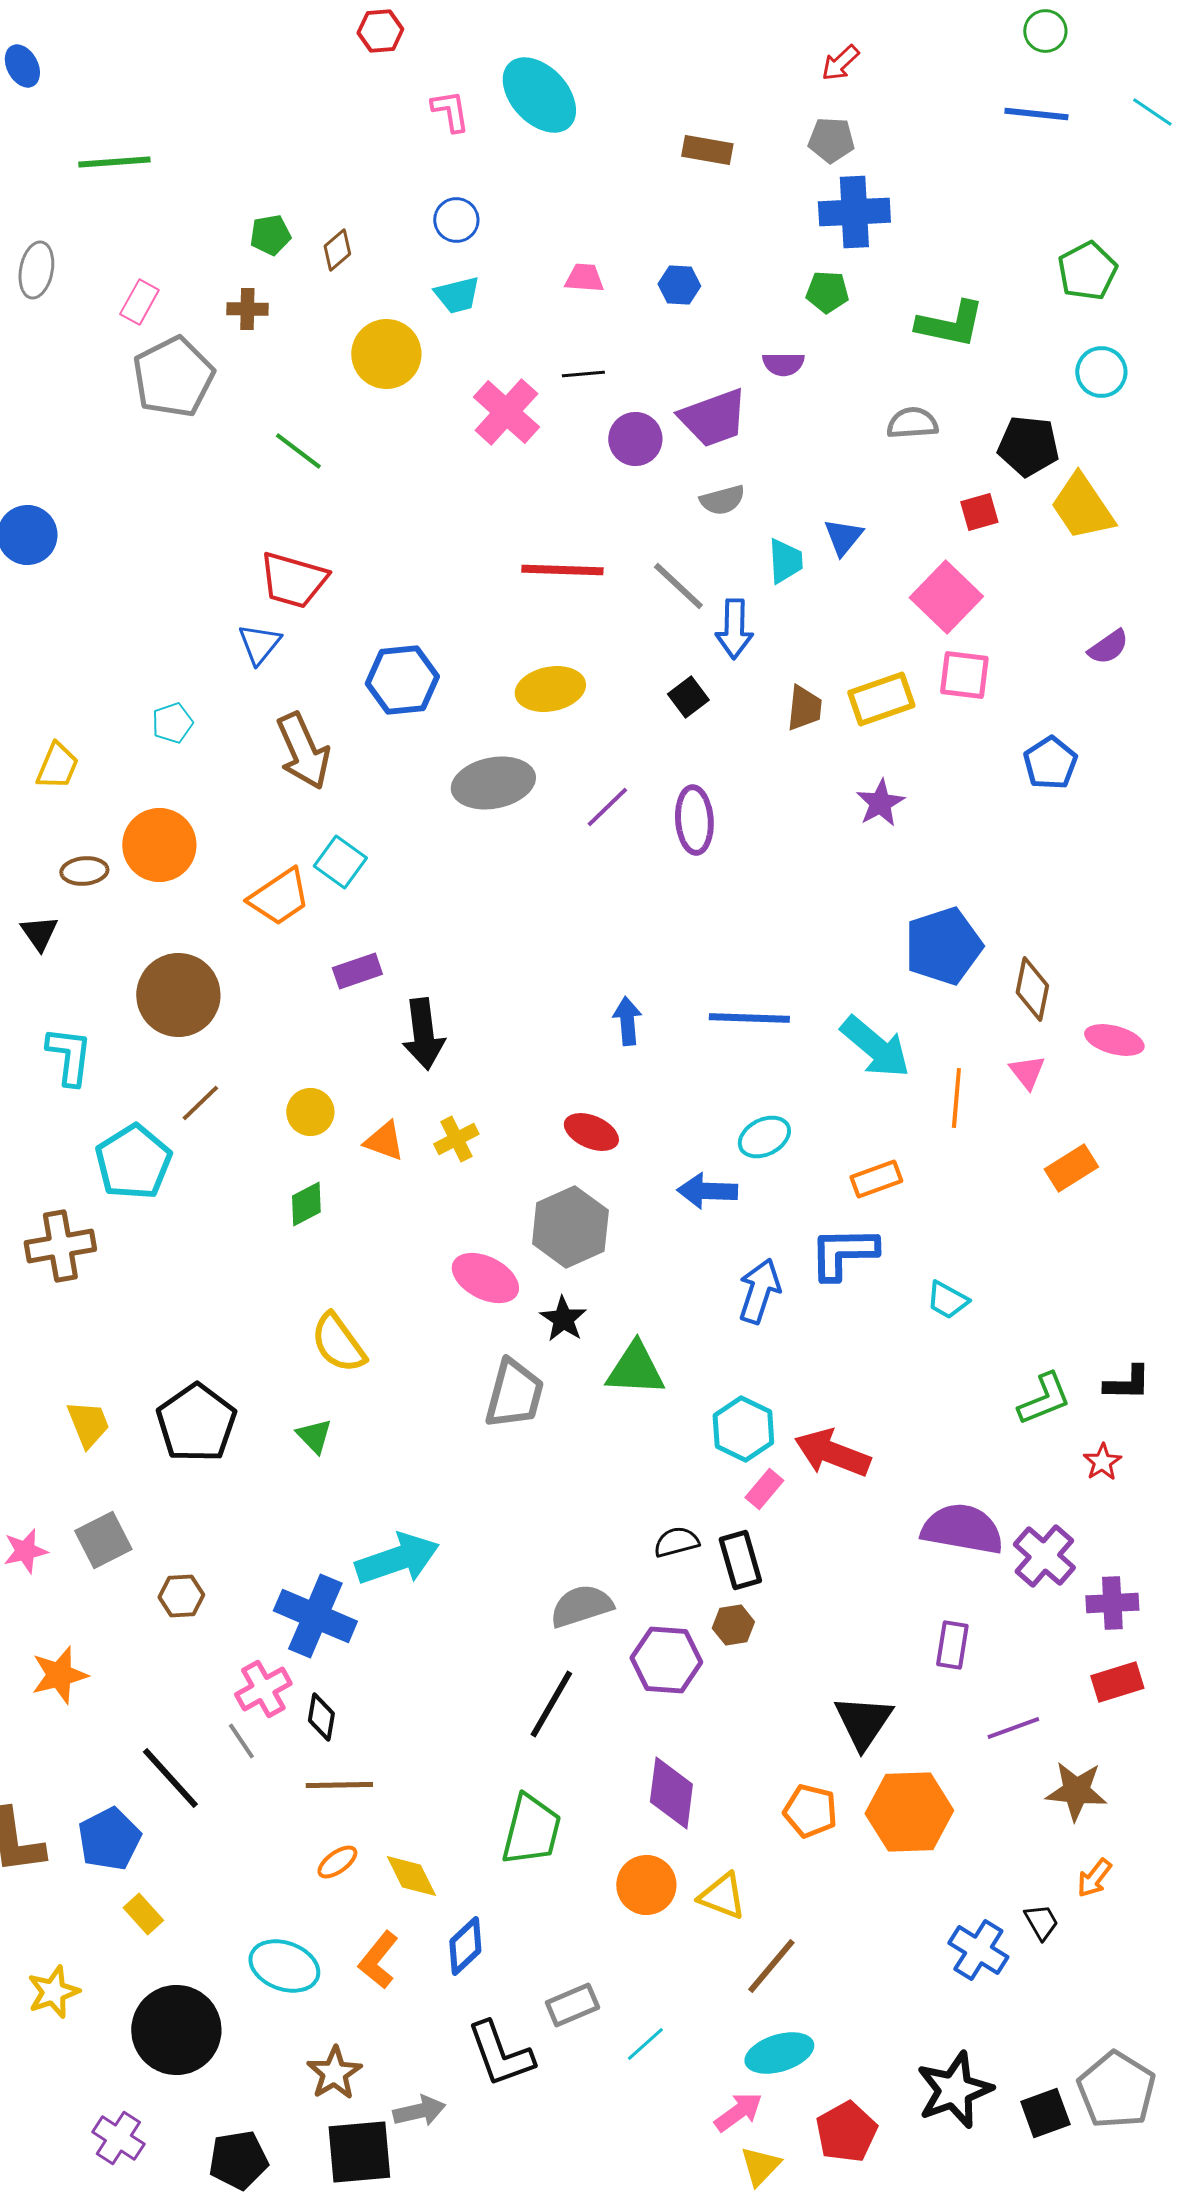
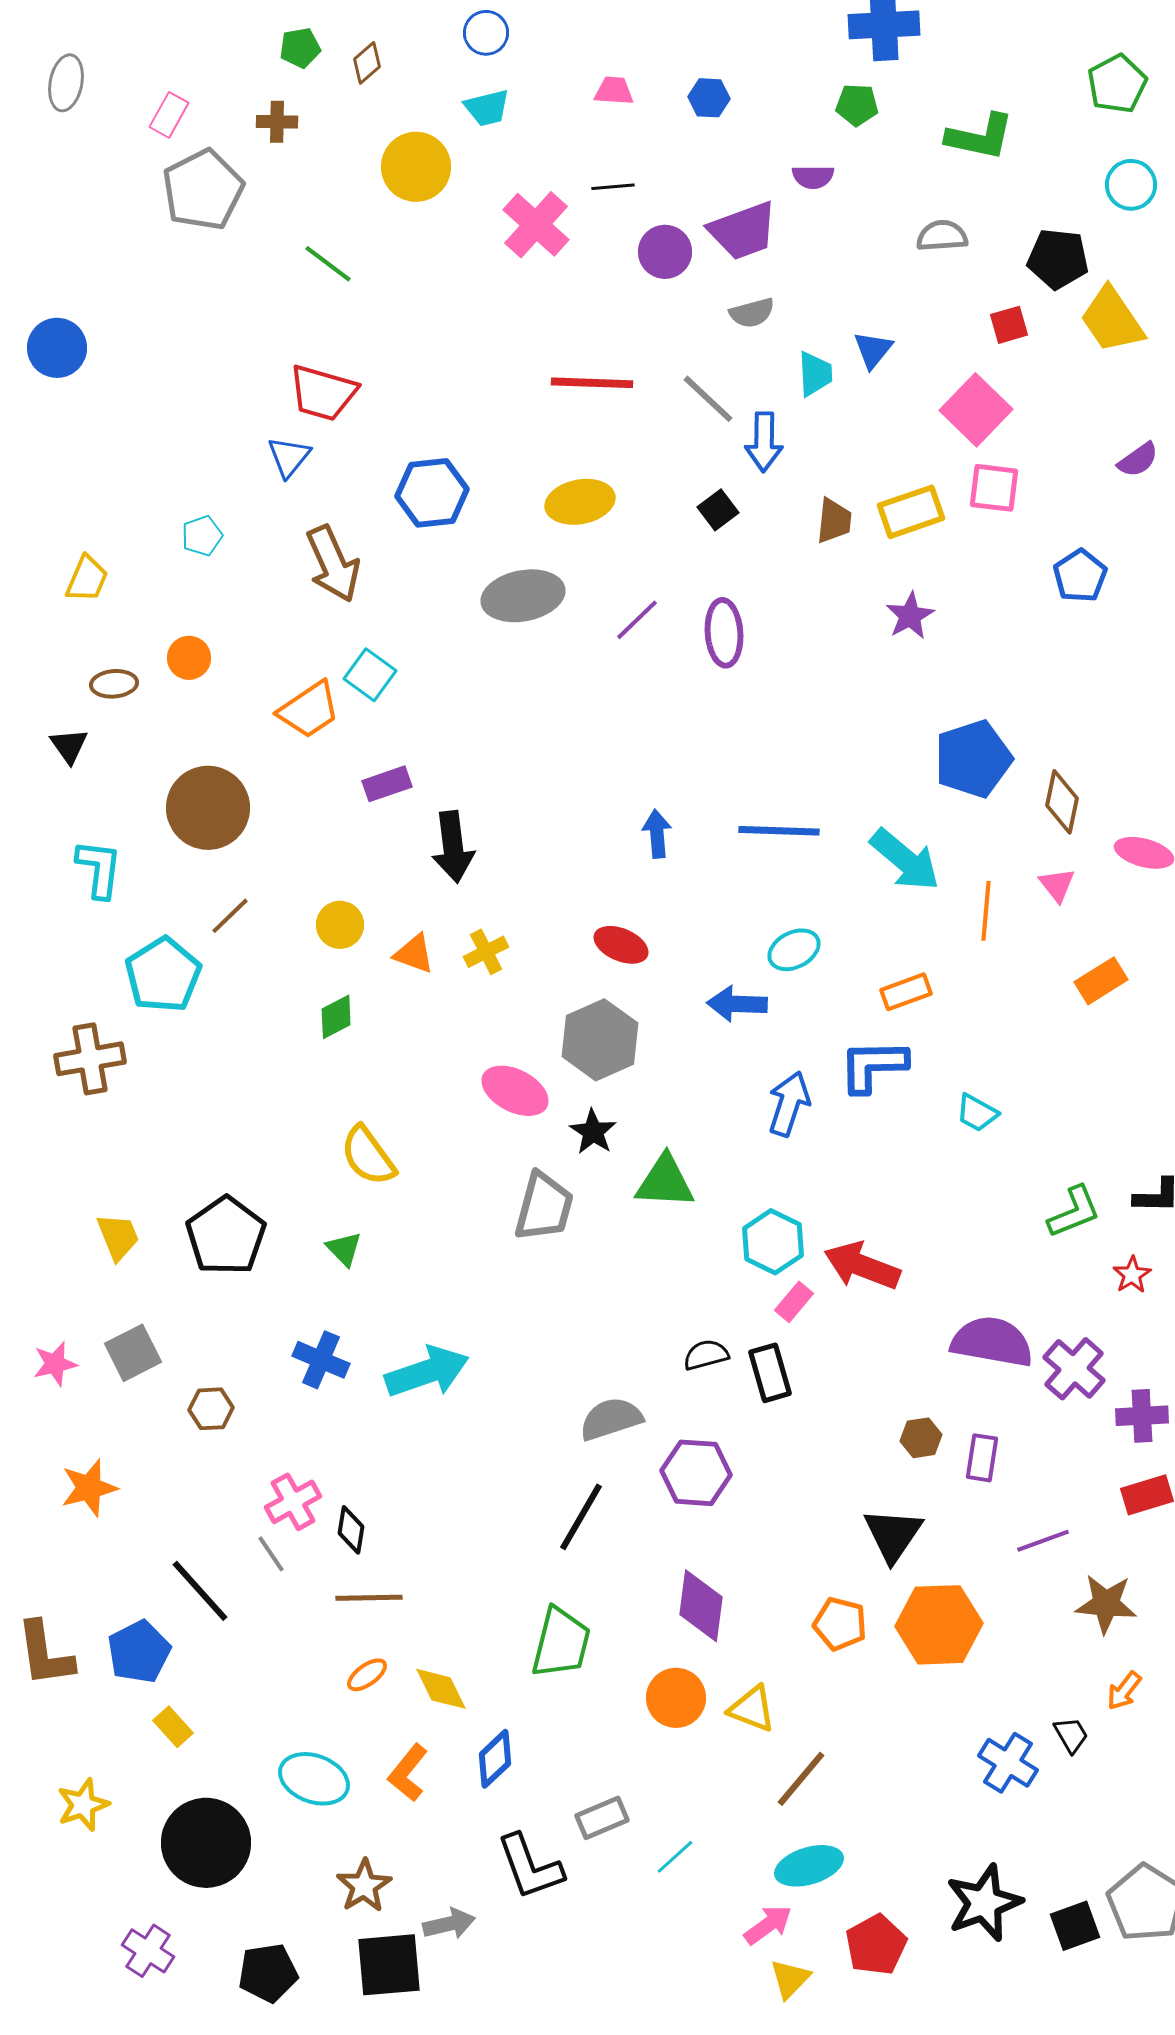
orange circle: (159, 845) -> (189, 658), size x0.6
blue cross: (315, 1616) -> (321, 1360), moved, size x0.7
brown hexagon: (733, 1625) -> (921, 1438), moved

